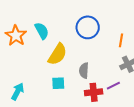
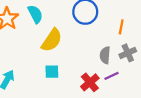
gray semicircle: (84, 71) -> (105, 55), moved
red cross: (94, 92) -> (90, 82), turned -36

